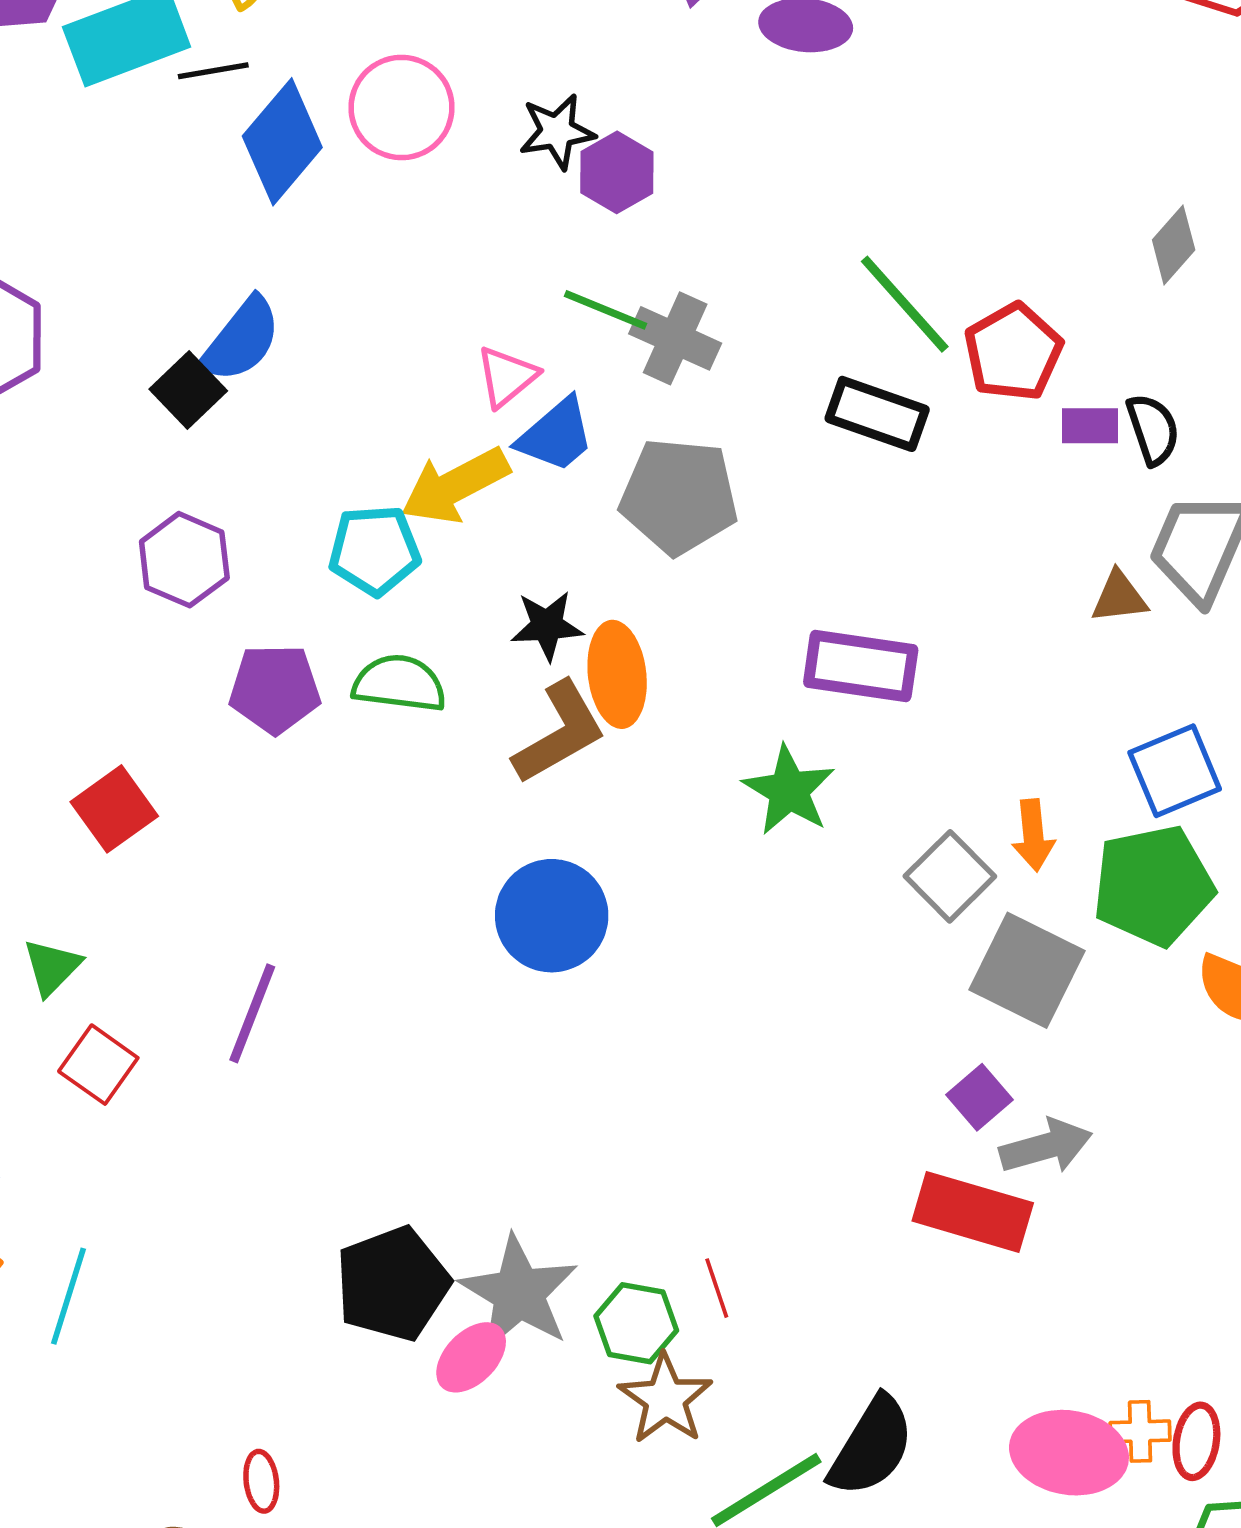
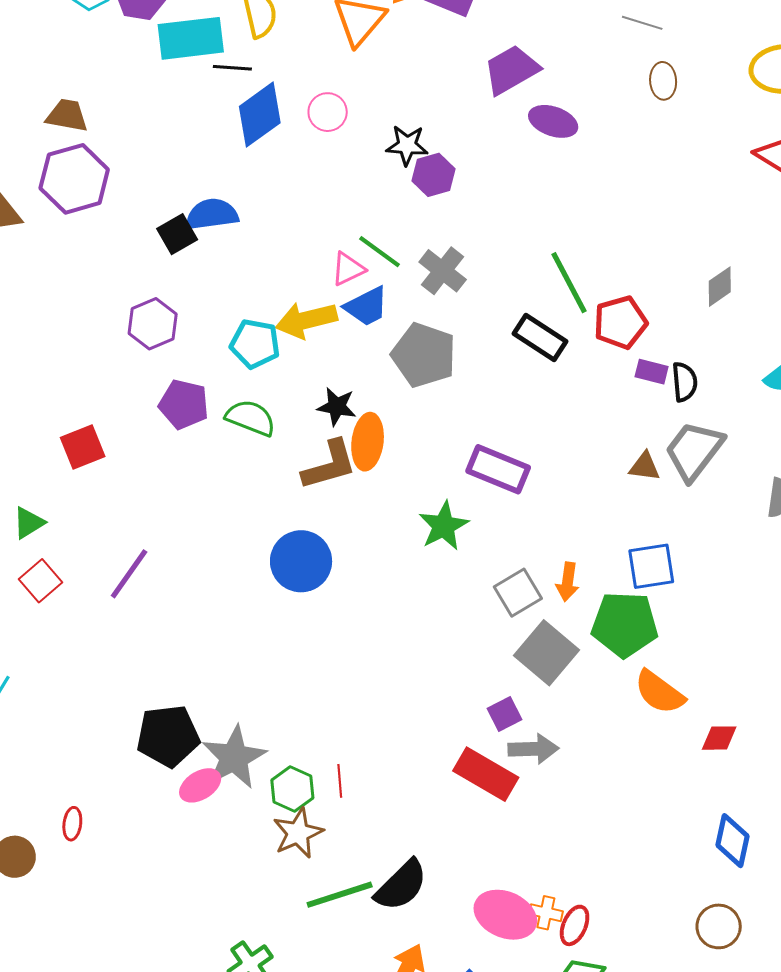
pink circle: (402, 108) -> (328, 112), size x0.7
green line: (606, 310) -> (379, 252), moved
blue semicircle: (241, 340) -> (212, 214), turned -150

